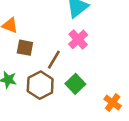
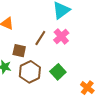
brown square: (25, 48) -> (19, 51), moved
brown line: (54, 60) -> (40, 38), moved

